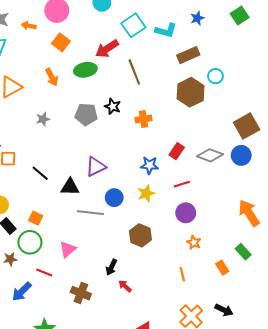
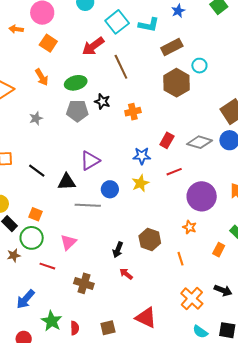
green ellipse: (85, 70) -> (76, 83), moved
purple circle: (186, 213) -> (202, 196), moved, size x1.5
brown hexagon: (140, 235) -> (150, 239), moved
black arrow: (111, 267) -> (118, 250), moved
orange rectangle: (222, 268) -> (219, 250), turned 64
blue arrow: (22, 292) -> (26, 299), moved

